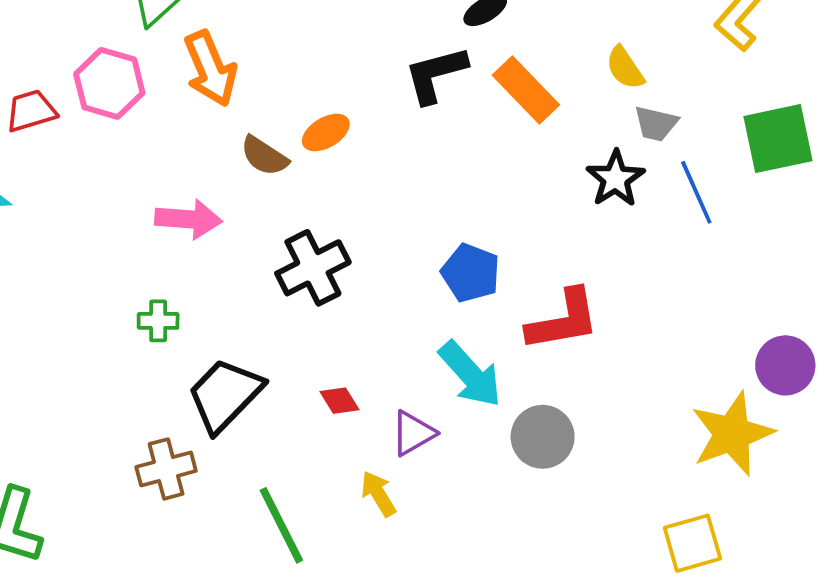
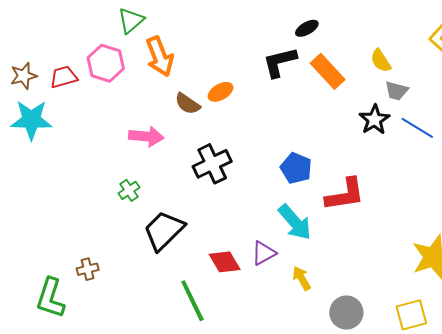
blue line: (696, 192) -> (417, 128), turned -36
green cross: (158, 321) -> (129, 190), turned -35
red diamond: (339, 401) -> (225, 262), moved, size x1.5
gray circle: (543, 437) -> (346, 313), moved
brown cross: (166, 469) -> (88, 269), moved, size x0.7
yellow arrow: (378, 494) -> (302, 278), moved

